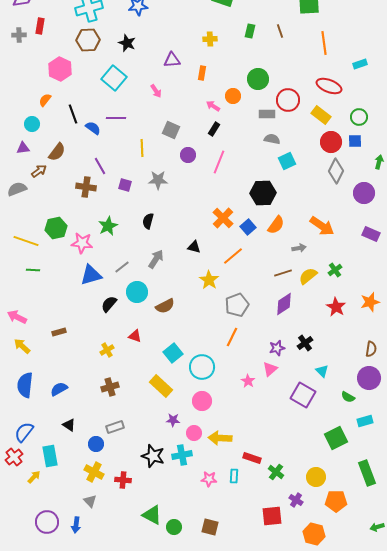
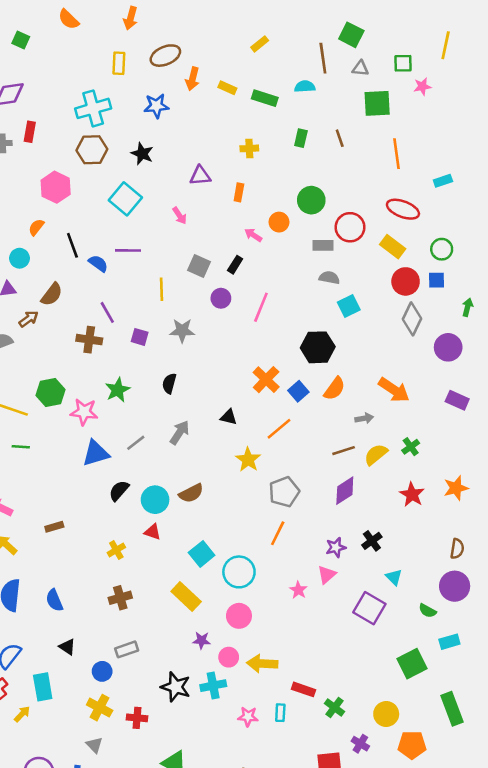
black rectangle: (214, 129) -> (235, 265), moved
cyan circle: (137, 292) -> (155, 500), moved
blue semicircle: (59, 389) -> (54, 600), turned -84

